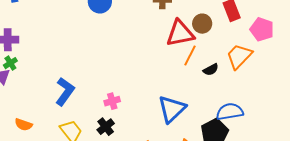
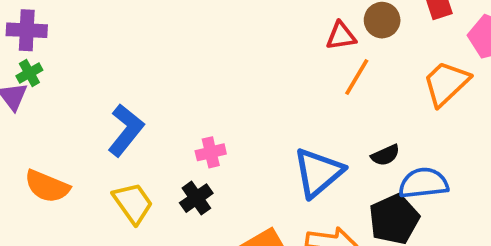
red triangle: (180, 33) -> (341, 36), size x0.6
black semicircle: (211, 70) -> (385, 155), moved
orange semicircle: (23, 125) -> (47, 186), size x1.4

